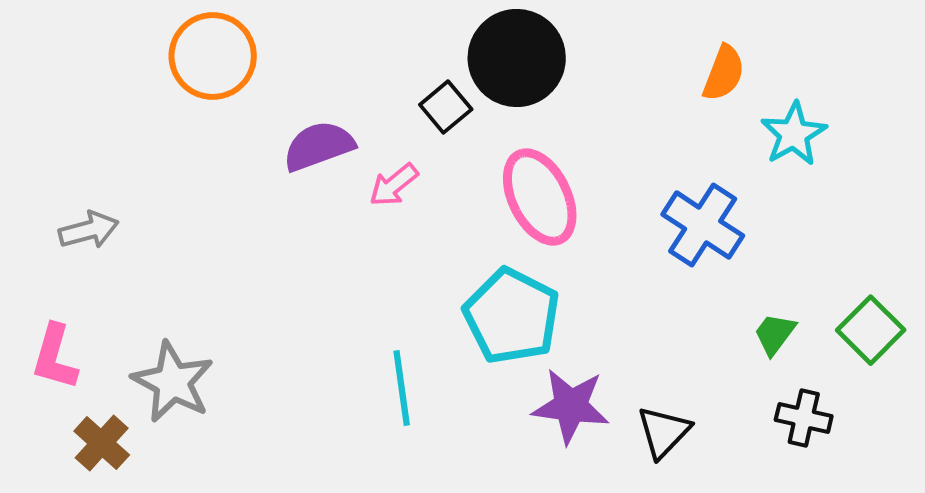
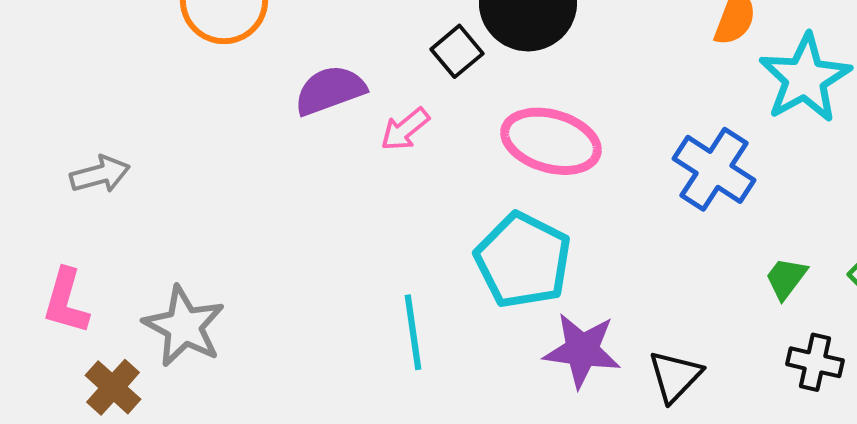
cyan star: (794, 134) -> (805, 78), size x1.4
pink ellipse: (540, 197) -> (551, 141), turned -48

